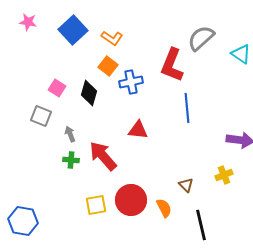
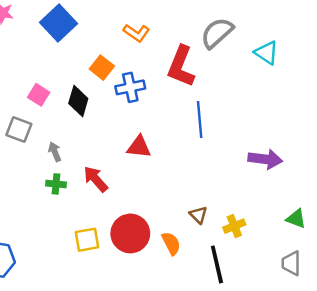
orange L-shape: (112, 38) -> (136, 33), moved
red arrow: (103, 156) -> (96, 179), size x0.7
yellow cross: (224, 175) -> (234, 226), moved

